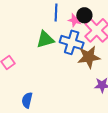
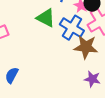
green triangle: (45, 39) -> (46, 18), turned 30

